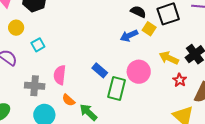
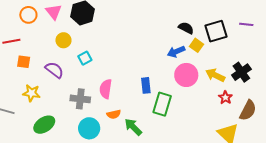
blue rectangle: (100, 70) -> (146, 85), turned 42
pink circle: (139, 72) -> (186, 75), moved
orange semicircle: (68, 100) -> (114, 114), turned -56

